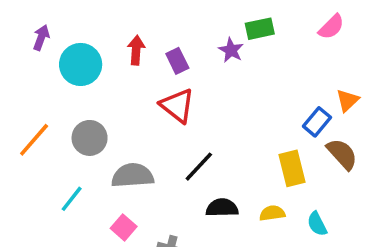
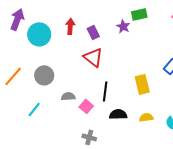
purple arrow: (41, 38) -> (17, 19), size x1.5
black line: (199, 167) -> (105, 91), turned -36
yellow rectangle: (292, 168) -> (142, 84), moved
gray semicircle: (133, 176) -> (68, 96), size x0.6
pink square: (124, 227) -> (86, 106), moved

